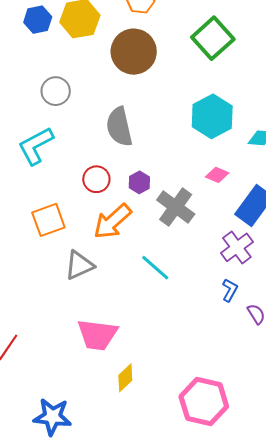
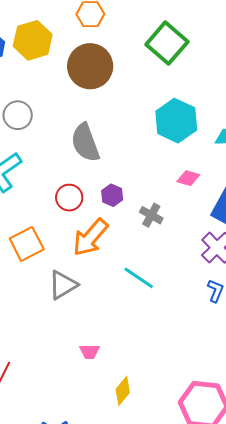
gray cross: (176, 207) -> (151, 215), size x0.6
pink trapezoid: (97, 335) -> (90, 352), size x0.5

